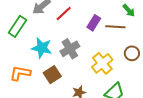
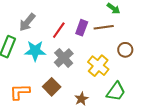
red line: (64, 14) -> (59, 30), moved
cyan star: (42, 48) -> (35, 51), moved

